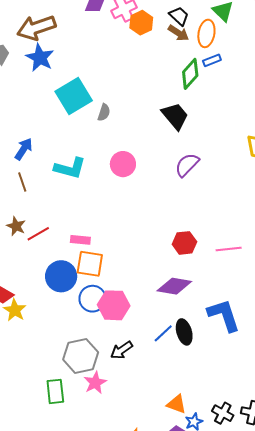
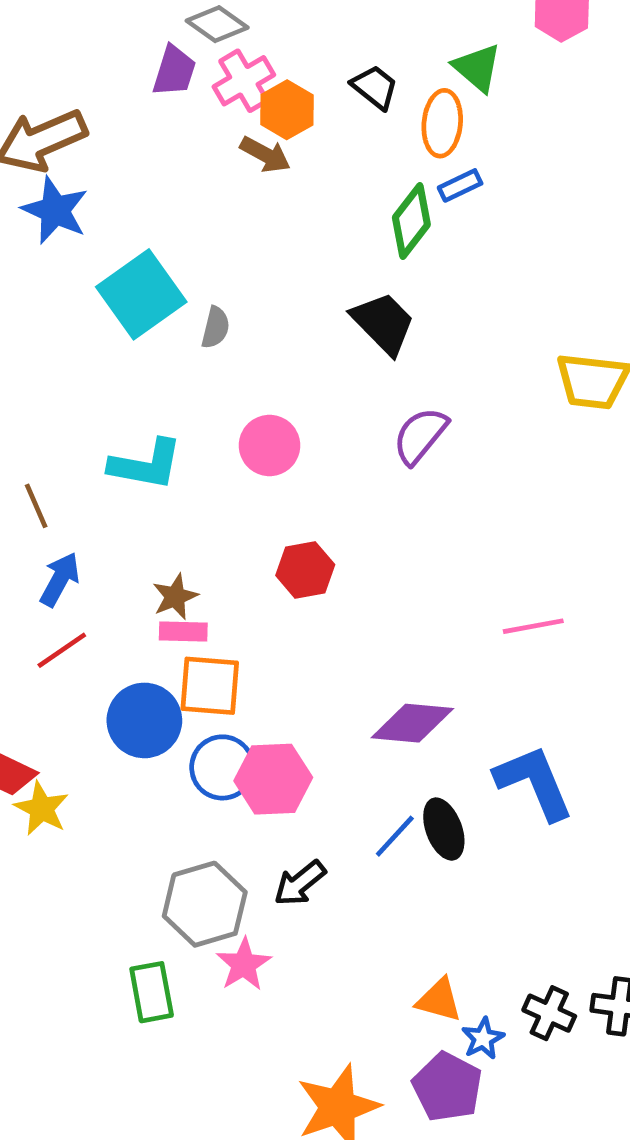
brown arrow: (178, 33) -> (265, 155), moved
blue arrow: (24, 149) -> (60, 579), moved
brown star: (16, 226) -> (175, 597), moved, turned 30
red line: (38, 234) -> (62, 650), moved
red hexagon: (184, 243) -> (305, 570), moved

